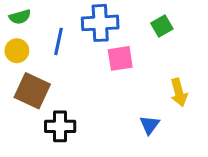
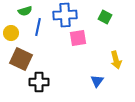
green semicircle: (20, 17) -> (25, 11), moved
green square: (162, 26) -> (105, 17), turned -32

